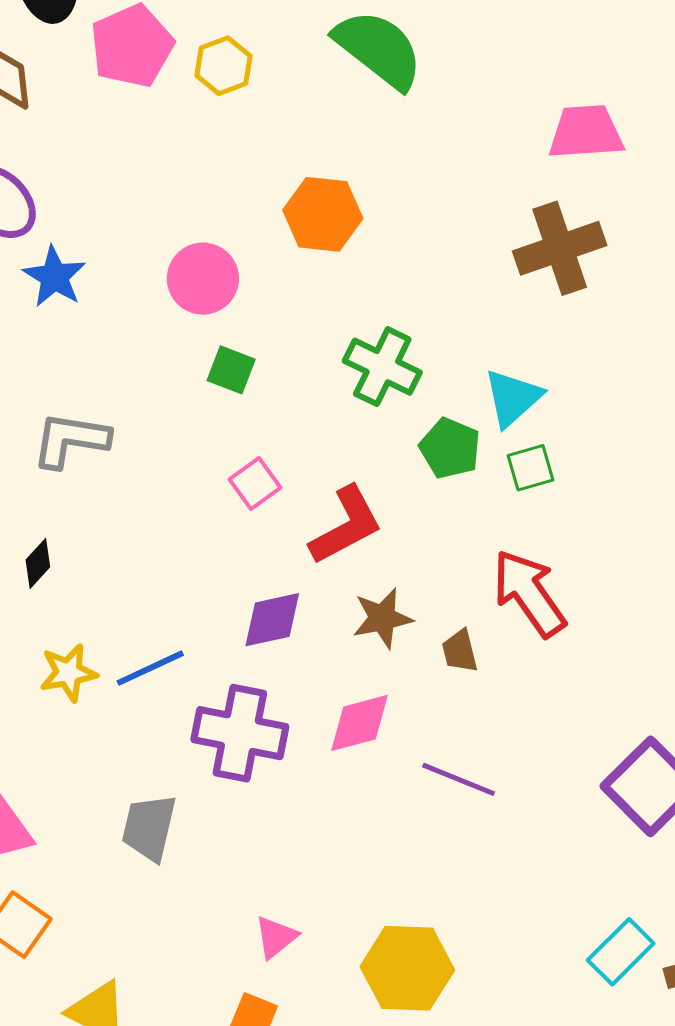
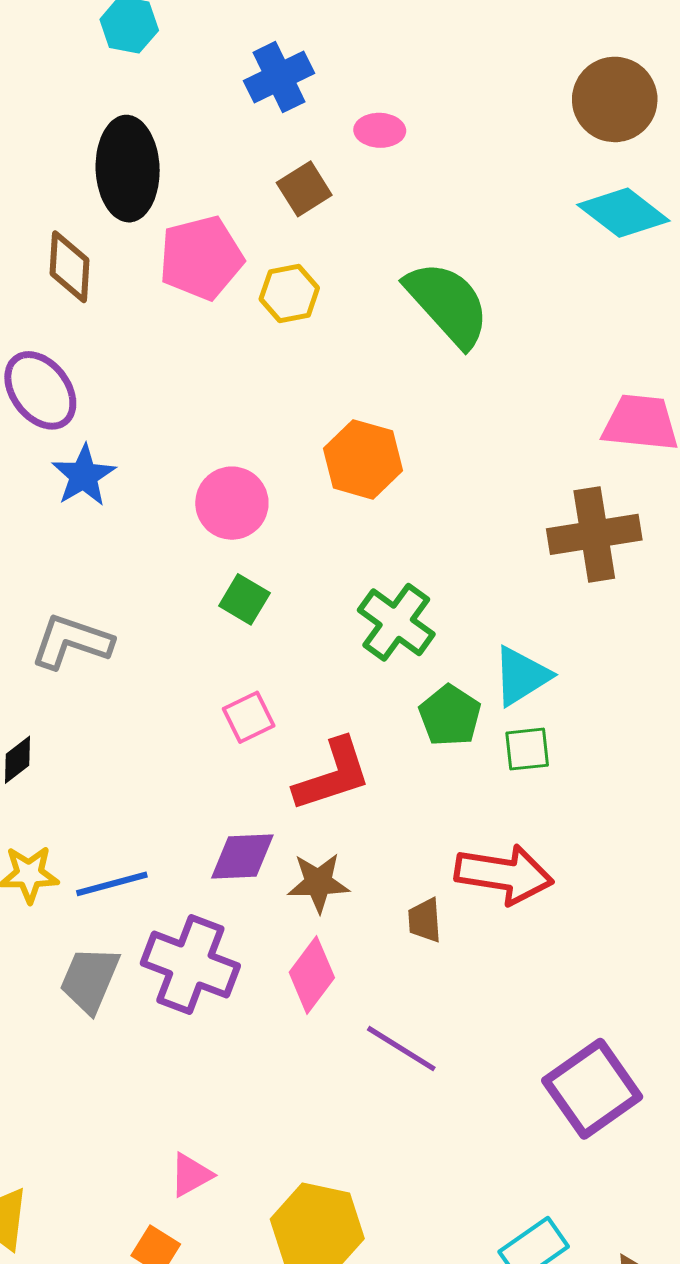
red arrow: (529, 593) -> (504, 874), turned 124
brown star: (382, 618) -> (318, 883), moved
pink diamond: (359, 723) -> (312, 975), turned -48
gray trapezoid: (149, 828) -> (90, 980), moved

